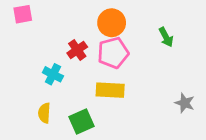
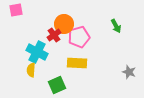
orange circle: (112, 23) -> (64, 24), moved
cyan cross: (53, 74) -> (37, 52), size x1.5
yellow semicircle: (44, 113) -> (31, 70), moved

